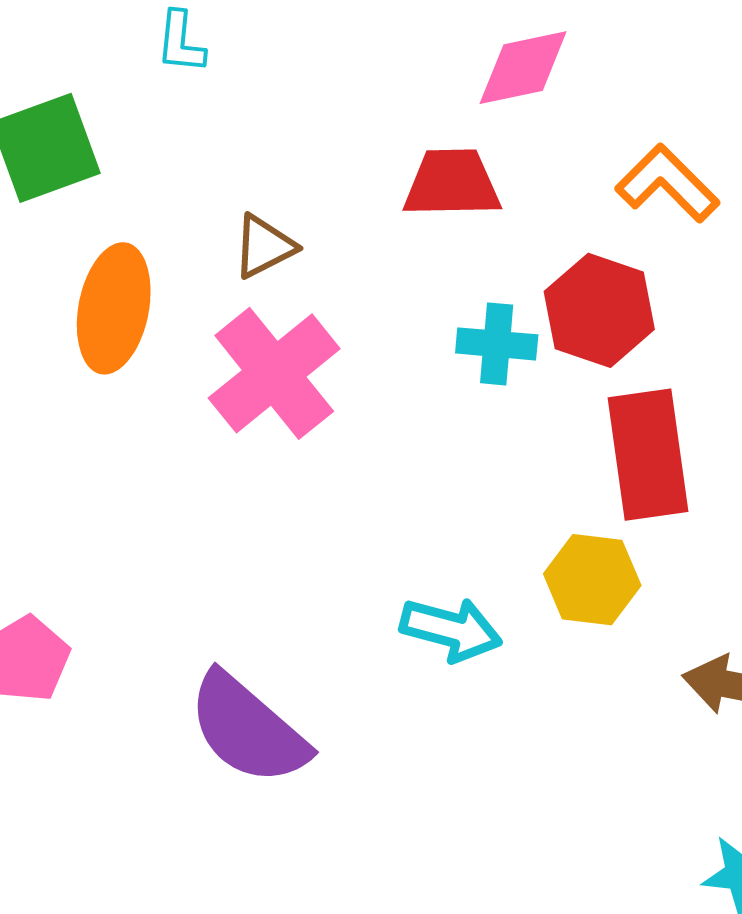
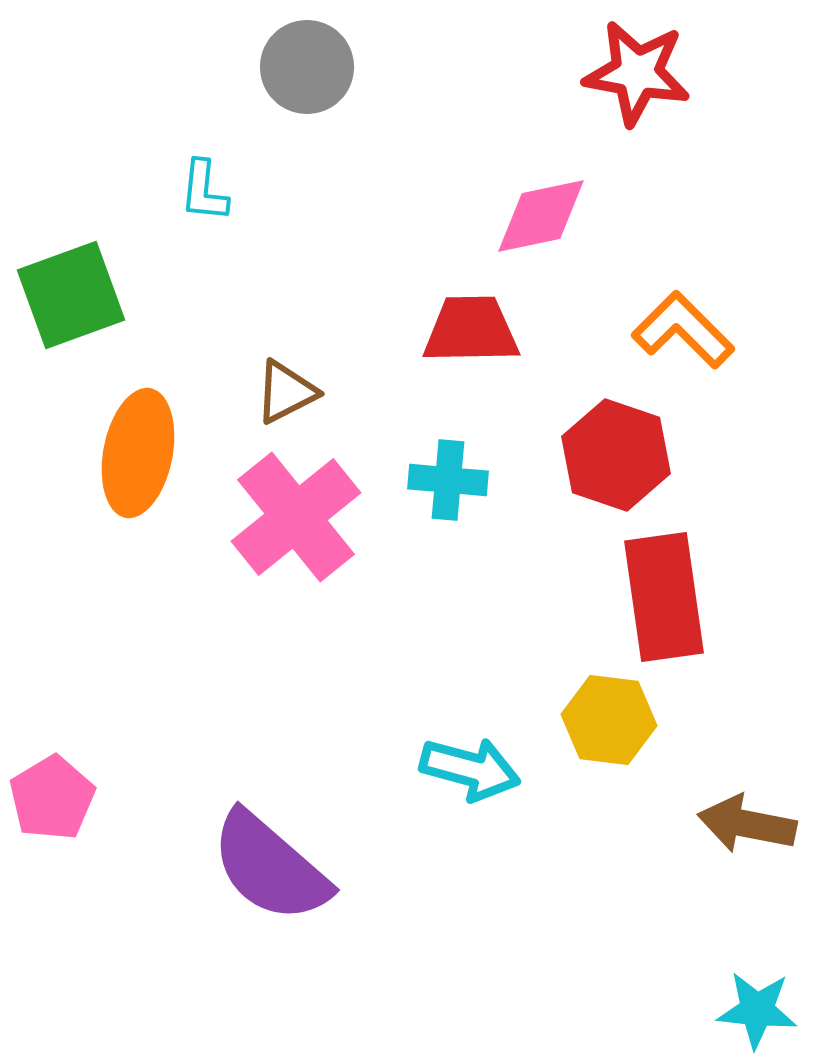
cyan cross: (497, 344) -> (448, 480), moved

